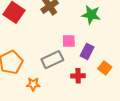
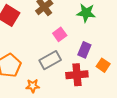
pink square: (69, 41) -> (60, 34), moved, turned -32
red cross: (78, 76) -> (77, 75), size x1.5

